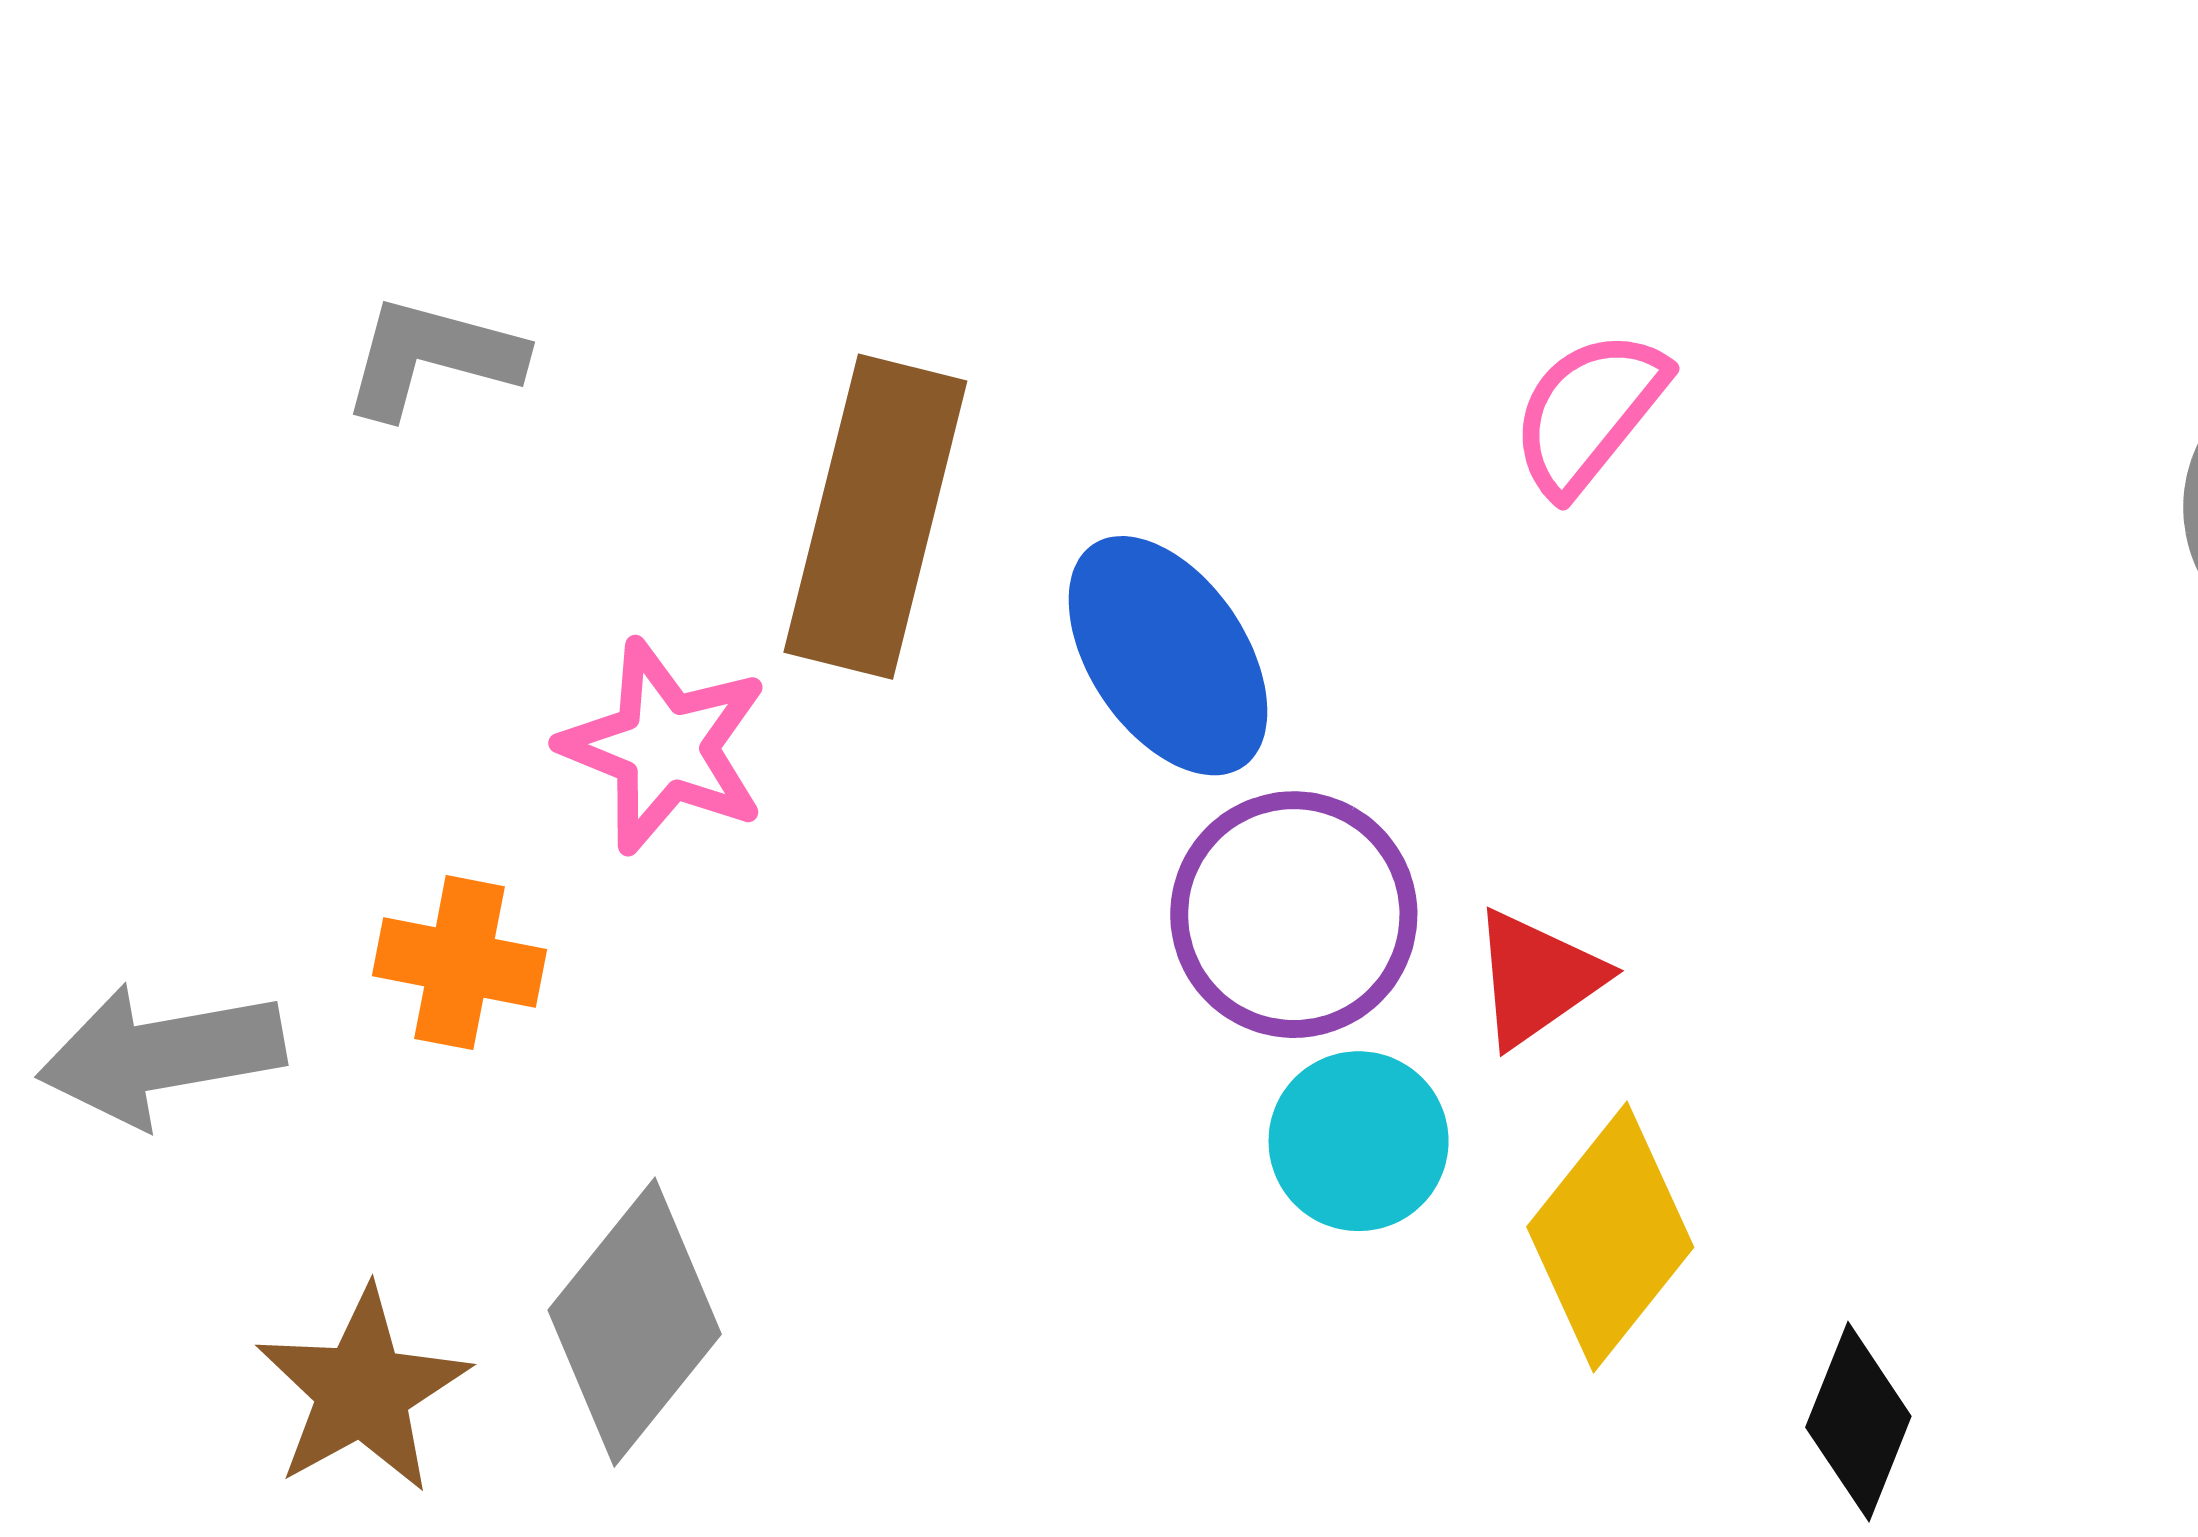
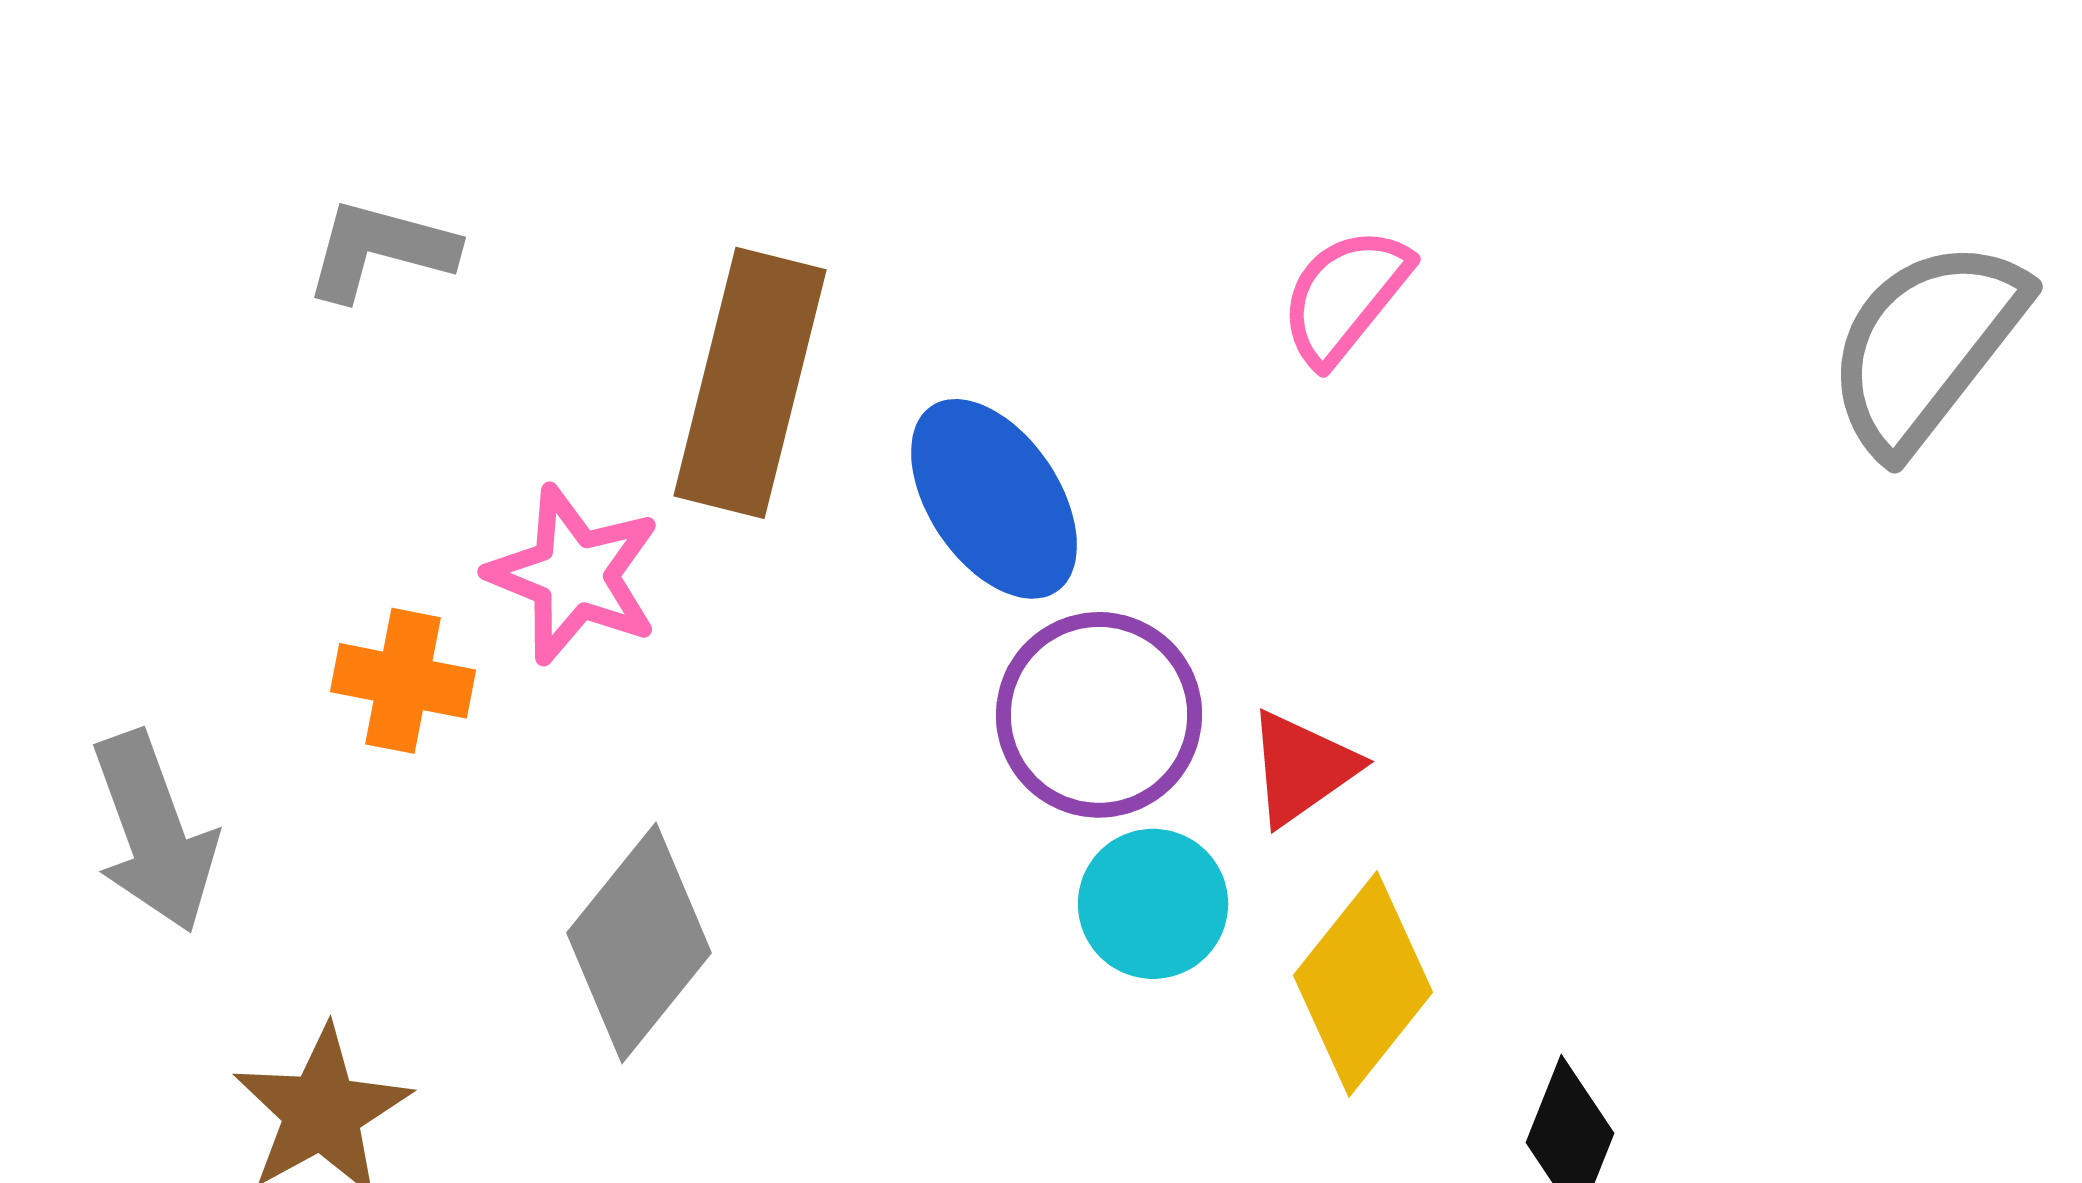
orange cross: (460, 963) -> (403, 681), moved
gray arrow: (161, 1055) -> (154, 832), turned -100
gray diamond: (635, 1322) -> (639, 943), moved

